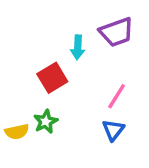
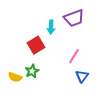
blue triangle: (113, 130) -> (82, 76), moved
yellow semicircle: (17, 132) -> (15, 77), turned 32

